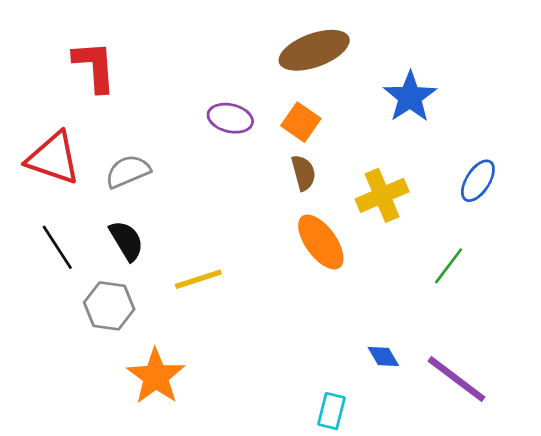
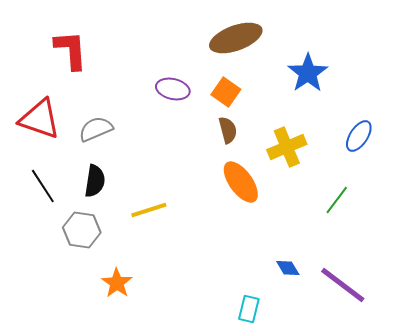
black semicircle: (126, 241) -> (95, 181), turned 40
orange star: (156, 376) -> (117, 283), size x0.7

